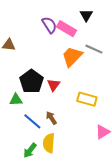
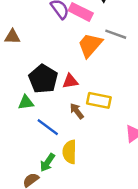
red triangle: (54, 85) -> (70, 81), turned 48
yellow rectangle: (87, 99) -> (99, 100), moved
brown arrow: (51, 118) -> (77, 111), moved

